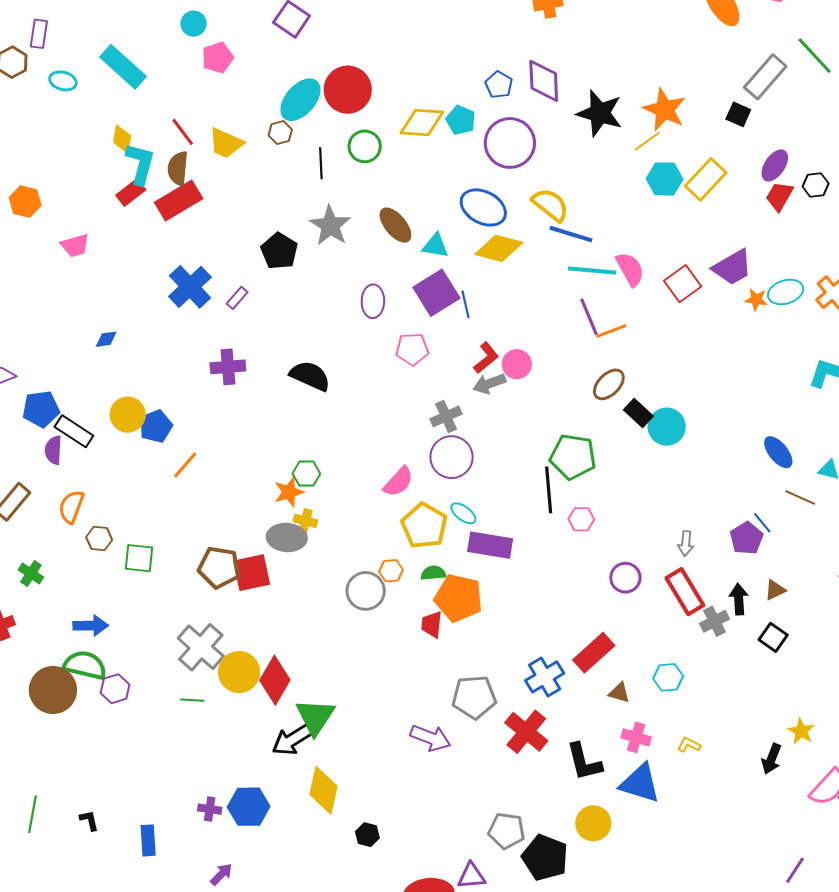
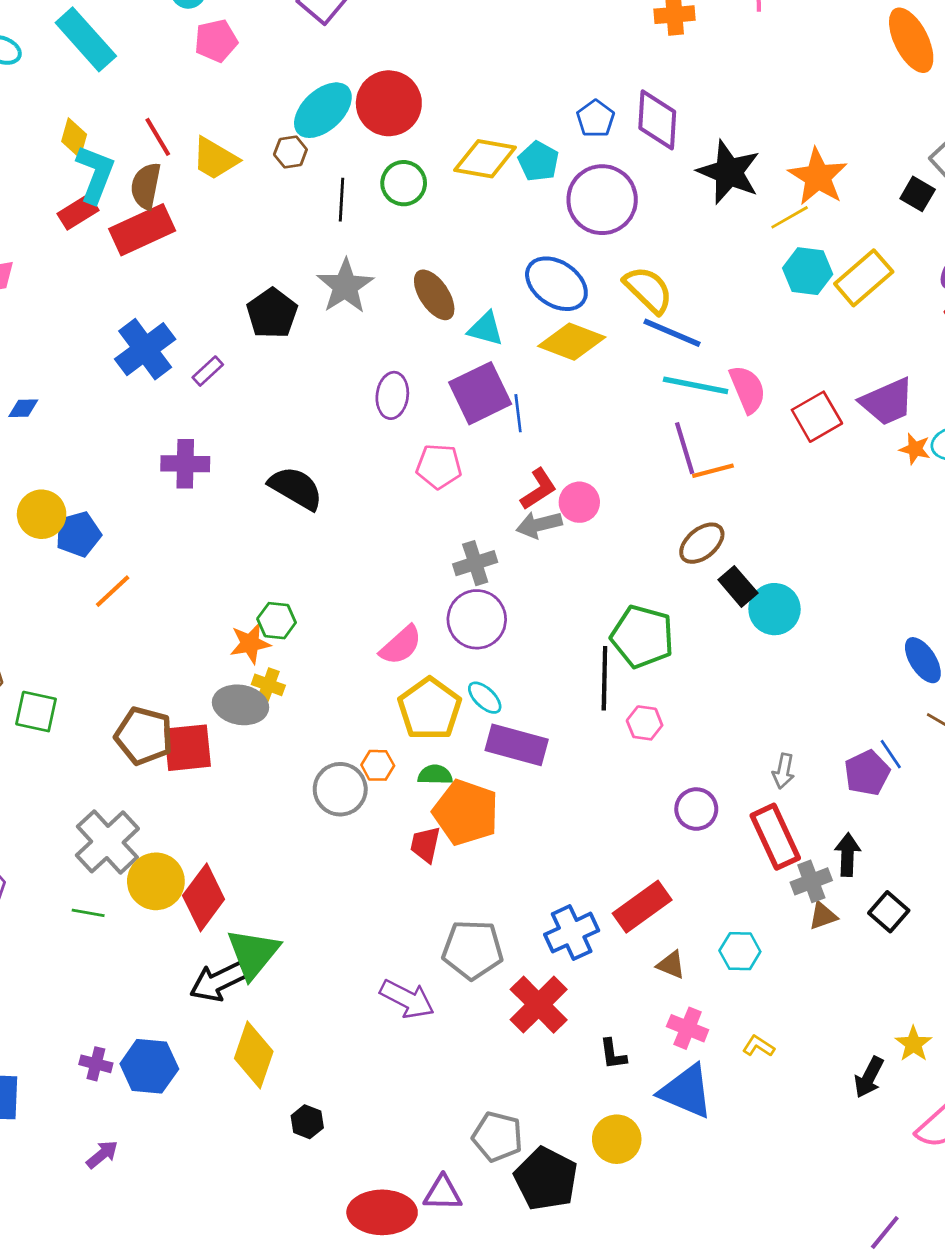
brown triangle: (775, 590) -> (823, 916), moved
black L-shape: (584, 762) -> (613, 1054), size x0.6

